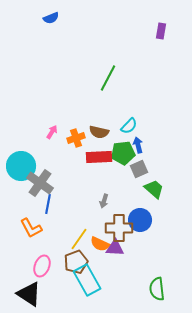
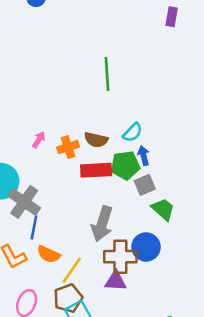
green line: (108, 78) -> (107, 74), turned -32
gray arrow: (104, 201) -> (102, 224), size x2.0
orange semicircle: (100, 244) -> (49, 254), moved

